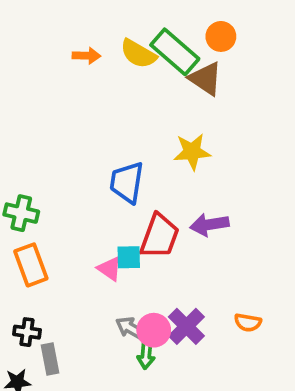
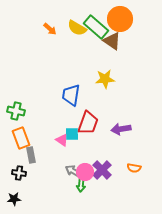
orange circle: (221, 36) -> (120, 19), size x1.6
orange arrow: (87, 56) -> (50, 29), turned 40
purple arrow: (209, 225) -> (121, 129), moved
gray rectangle: (50, 359) -> (31, 155), moved

